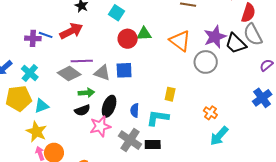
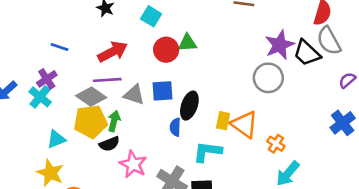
red arrow: (71, 31) -> (113, 52), moved
purple cross: (33, 38) -> (47, 79), moved, turned -35
orange triangle: (180, 41) -> (244, 124), moved
green arrow: (86, 93) -> (114, 121), turned -70
yellow pentagon: (19, 98) -> (91, 122), moved
black ellipse: (109, 106) -> (189, 106), moved
blue semicircle: (135, 110) -> (175, 127), moved
pink star: (100, 126) -> (133, 164), turned -30

